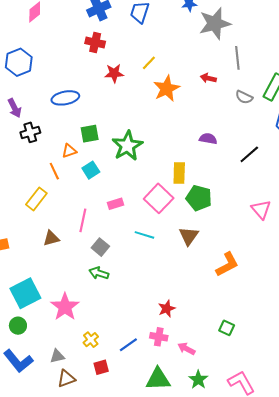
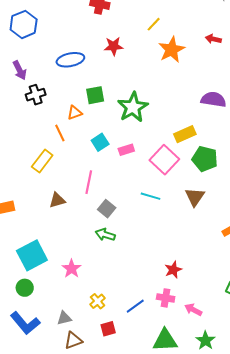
red star: (114, 73) -> (114, 46), moved
purple semicircle: (208, 139) -> (214, 99), size x1.4
cyan square: (91, 170) -> (100, 142), moved
yellow rectangle: (179, 173) -> (185, 134), turned 65
pink rectangle: (115, 204) -> (126, 150), moved
pink star: (65, 307) -> (72, 269), size x0.7

